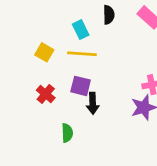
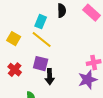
cyan rectangle: (81, 30) -> (41, 22), turned 48
yellow line: (82, 54) -> (42, 40), turned 35

